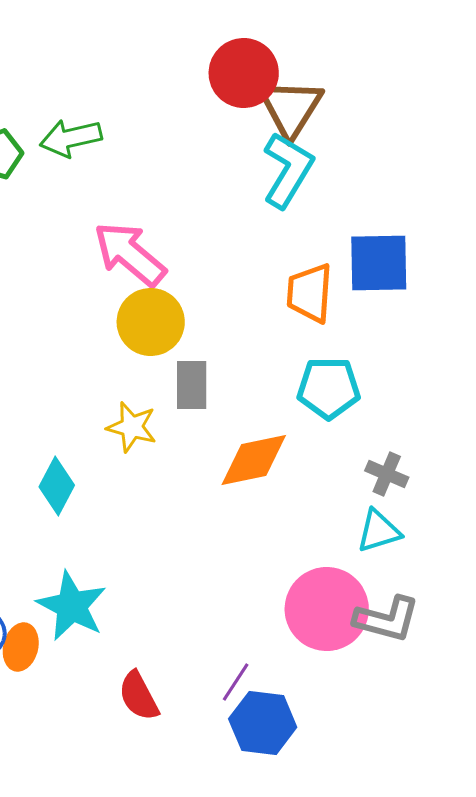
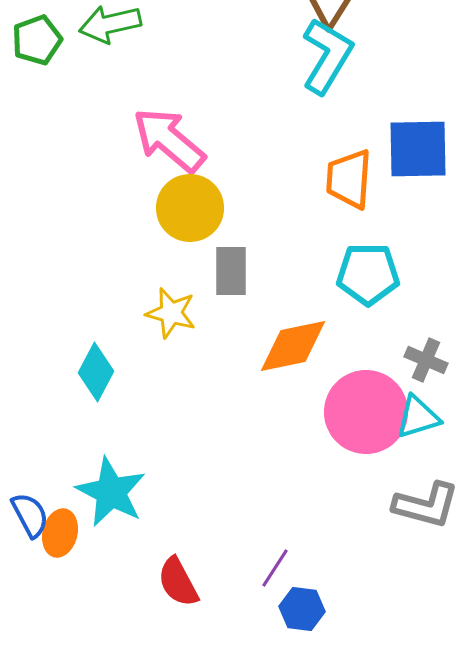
pink circle: (327, 609) -> (366, 412), moved
blue hexagon: (263, 723) -> (302, 609), size x0.7

